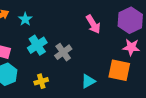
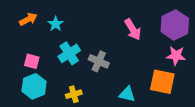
gray cross: (63, 52) -> (99, 61), turned -30
cyan triangle: (88, 81) -> (127, 94), turned 42

